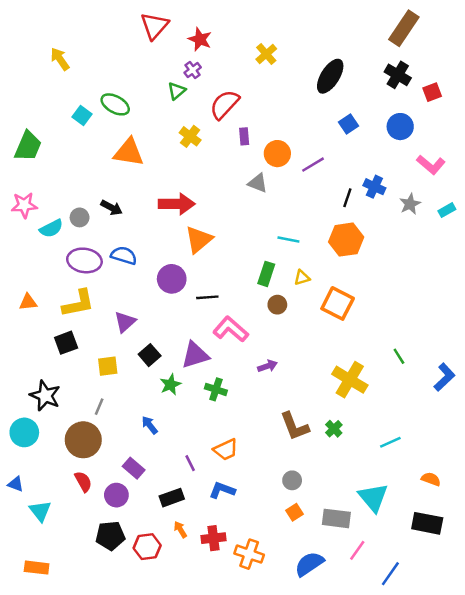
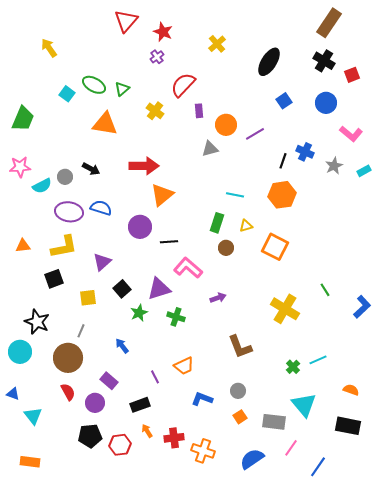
green triangle: (177, 91) -> (122, 89), moved
gray triangle: (258, 183) -> (210, 149), turned -36
green cross: (334, 429) -> (293, 367), moved
blue L-shape: (222, 490) -> (202, 399), moved

